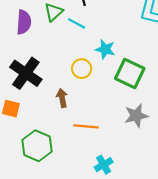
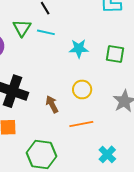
yellow circle: (82, 69) -> (82, 89), moved
green square: (130, 74) -> (115, 54), moved, size x0.7

